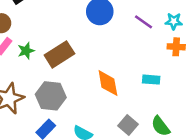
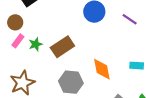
gray hexagon: (51, 96) -> (71, 82), moved

